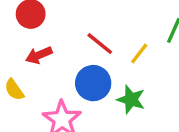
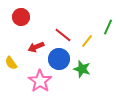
red arrow: (39, 55) -> (36, 47), moved

